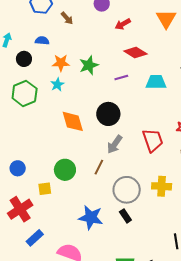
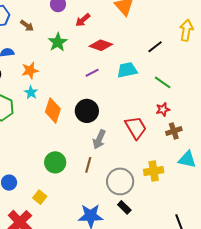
green star: (89, 65) -> (58, 42), moved
orange diamond: (73, 121) -> (53, 110), moved, turned 45
green circle: (65, 170) -> (55, 162), moved
yellow square: (45, 189) -> (40, 197), turned -32

